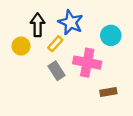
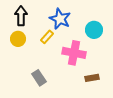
black arrow: (38, 25) -> (21, 16), moved
gray rectangle: (56, 71) -> (39, 78), moved

